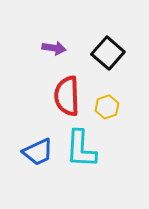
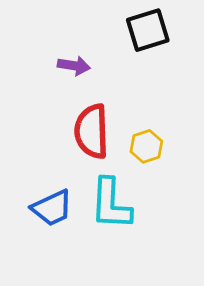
black square: (108, 53) -> (148, 30), moved, turned 32

